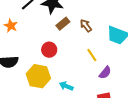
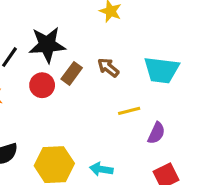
red circle: (49, 50) -> (42, 85), moved
yellow line: (92, 55) -> (129, 111), turned -56

